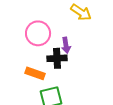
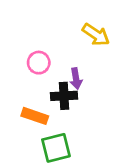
pink circle: (38, 33) -> (39, 63), size x0.7

